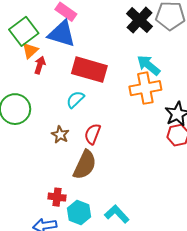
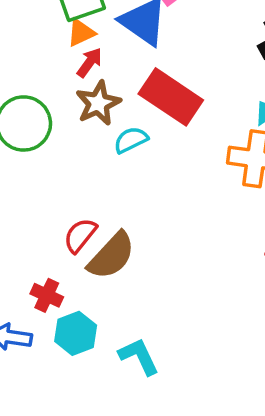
red semicircle: (93, 134) -> (80, 235), moved
brown star: (60, 135) -> (98, 103), moved, size x1.4

